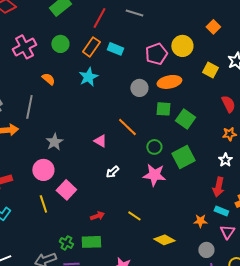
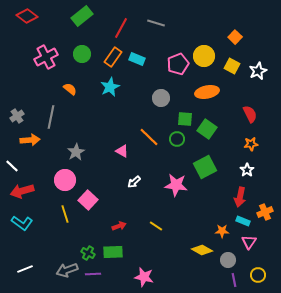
yellow square: (210, 70) -> (232, 66), moved
orange ellipse: (169, 82) -> (207, 92), moved
green circle: (154, 147) -> (177, 139), moved
yellow diamond: (164, 240) -> (202, 250), moved

